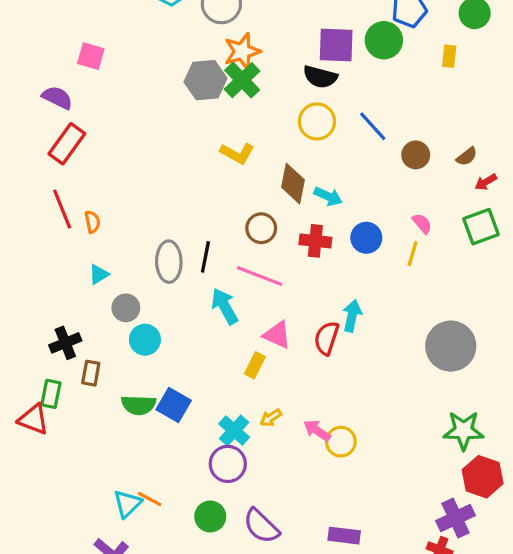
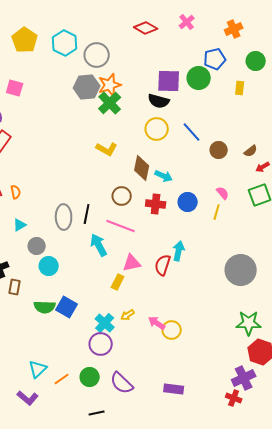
gray hexagon: (205, 80) -> (87, 87), moved
pink triangle: (277, 335) -> (132, 263), turned -36
orange line: (150, 499) -> (62, 379), moved, turned -63

